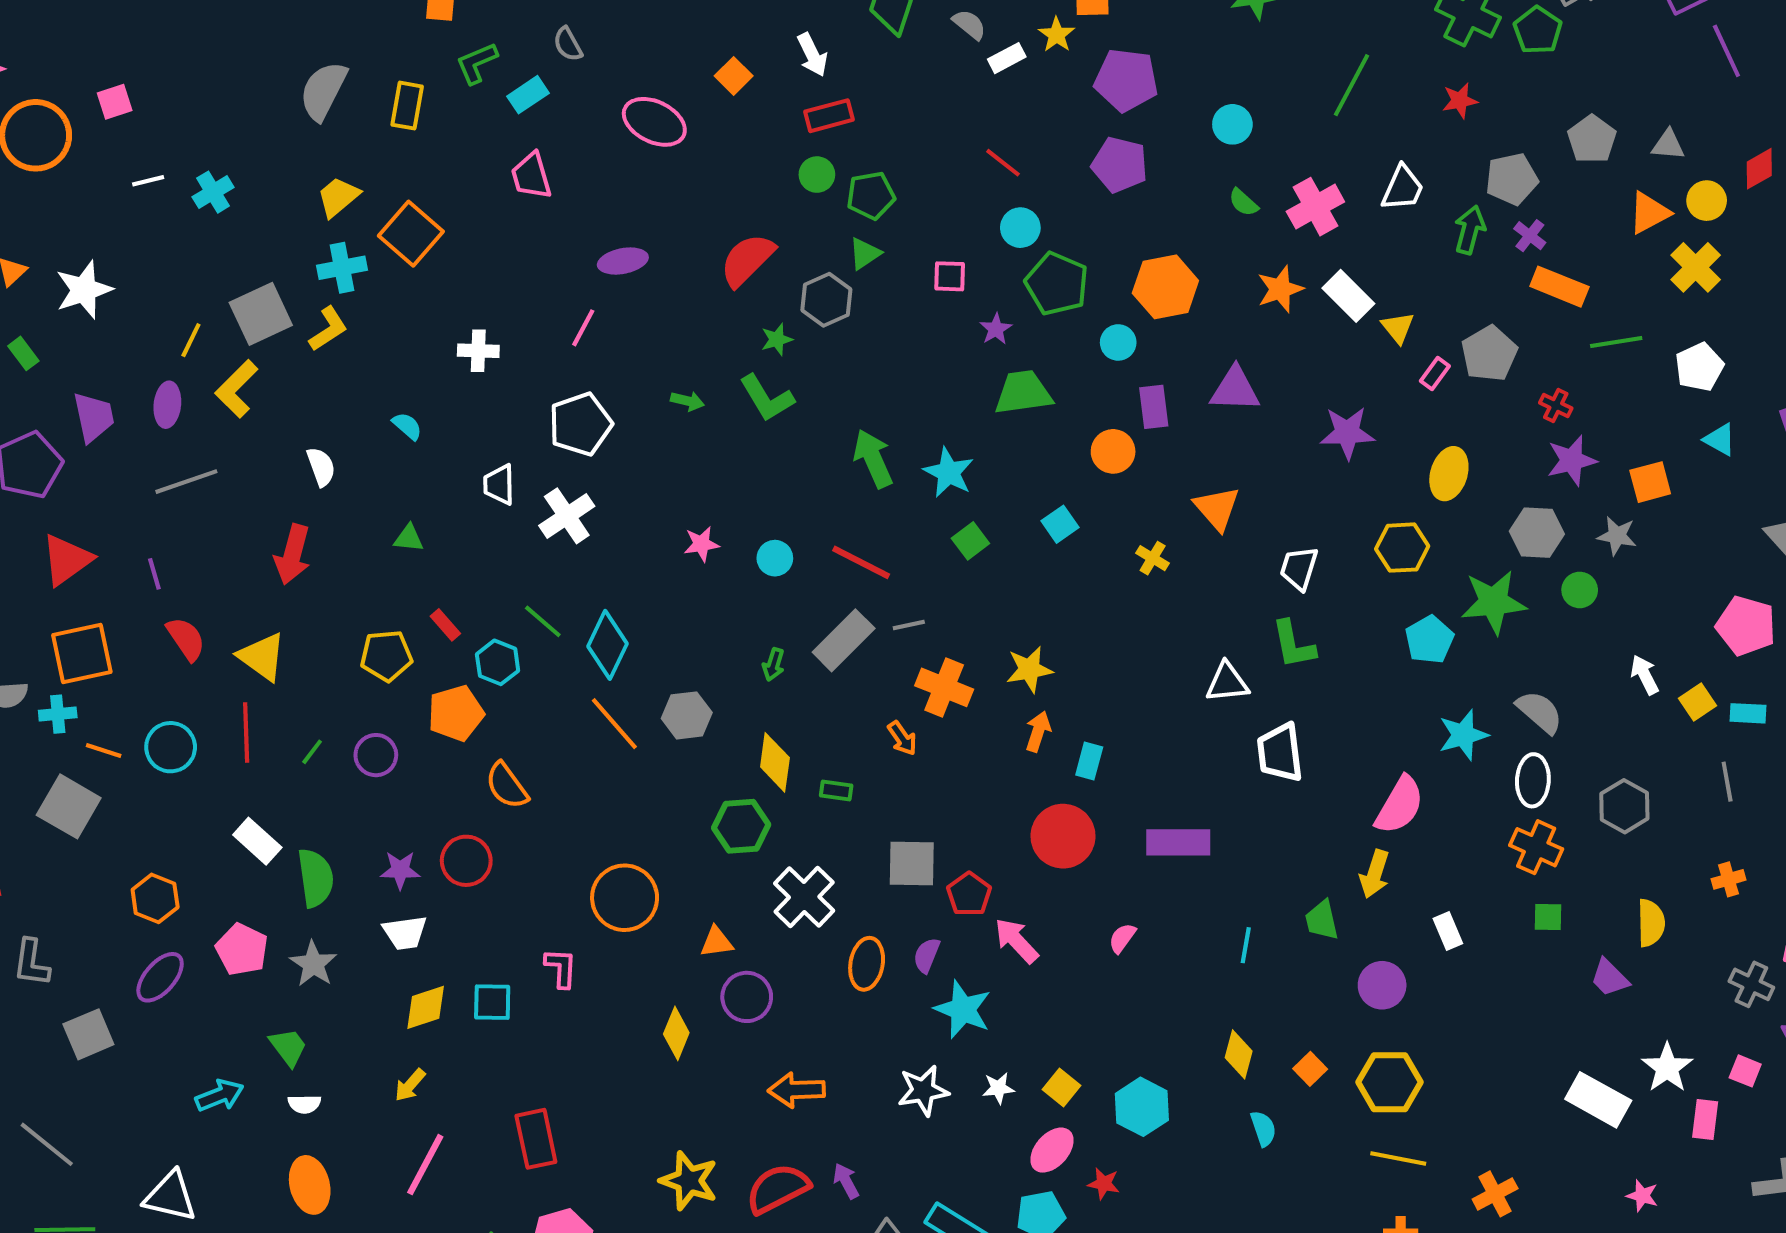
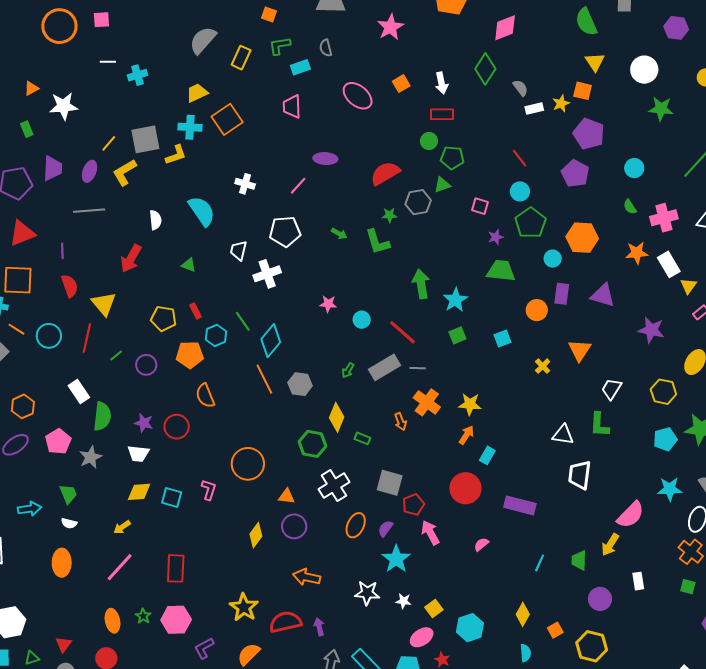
cyan semicircle: (407, 426) -> (202, 211), size x2.0

